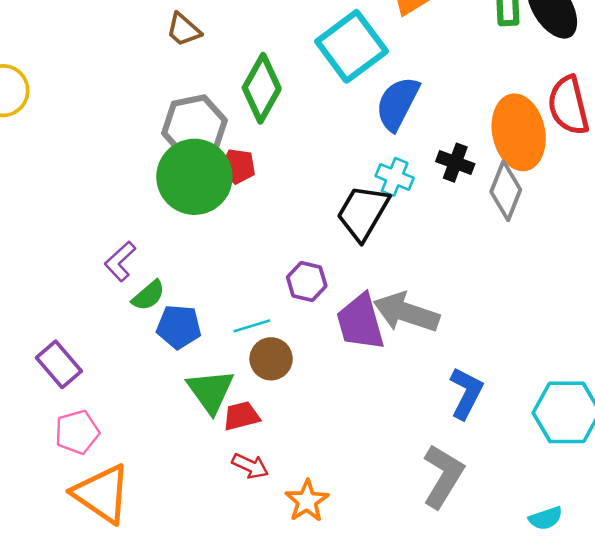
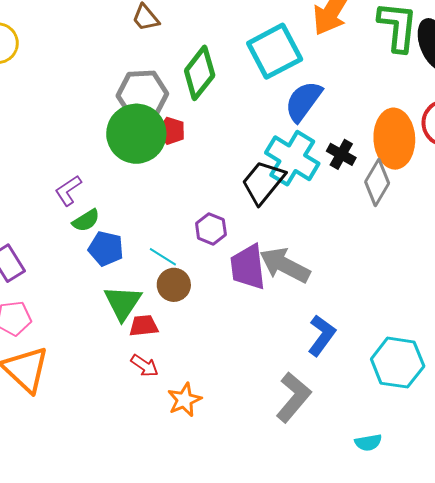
cyan cross: (395, 177) -> (292, 158), size x1.8
cyan line: (252, 326) -> (163, 257), turned 40

